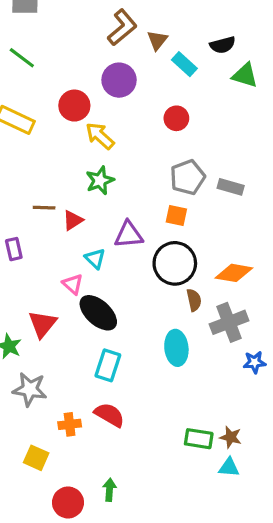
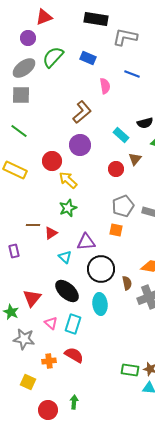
brown triangle: (157, 40) -> (135, 159), moved
black circle: (175, 263) -> (101, 269), moved
pink triangle: (73, 284) -> (51, 323), moved
cyan ellipse: (176, 348) -> (100, 304), moved

